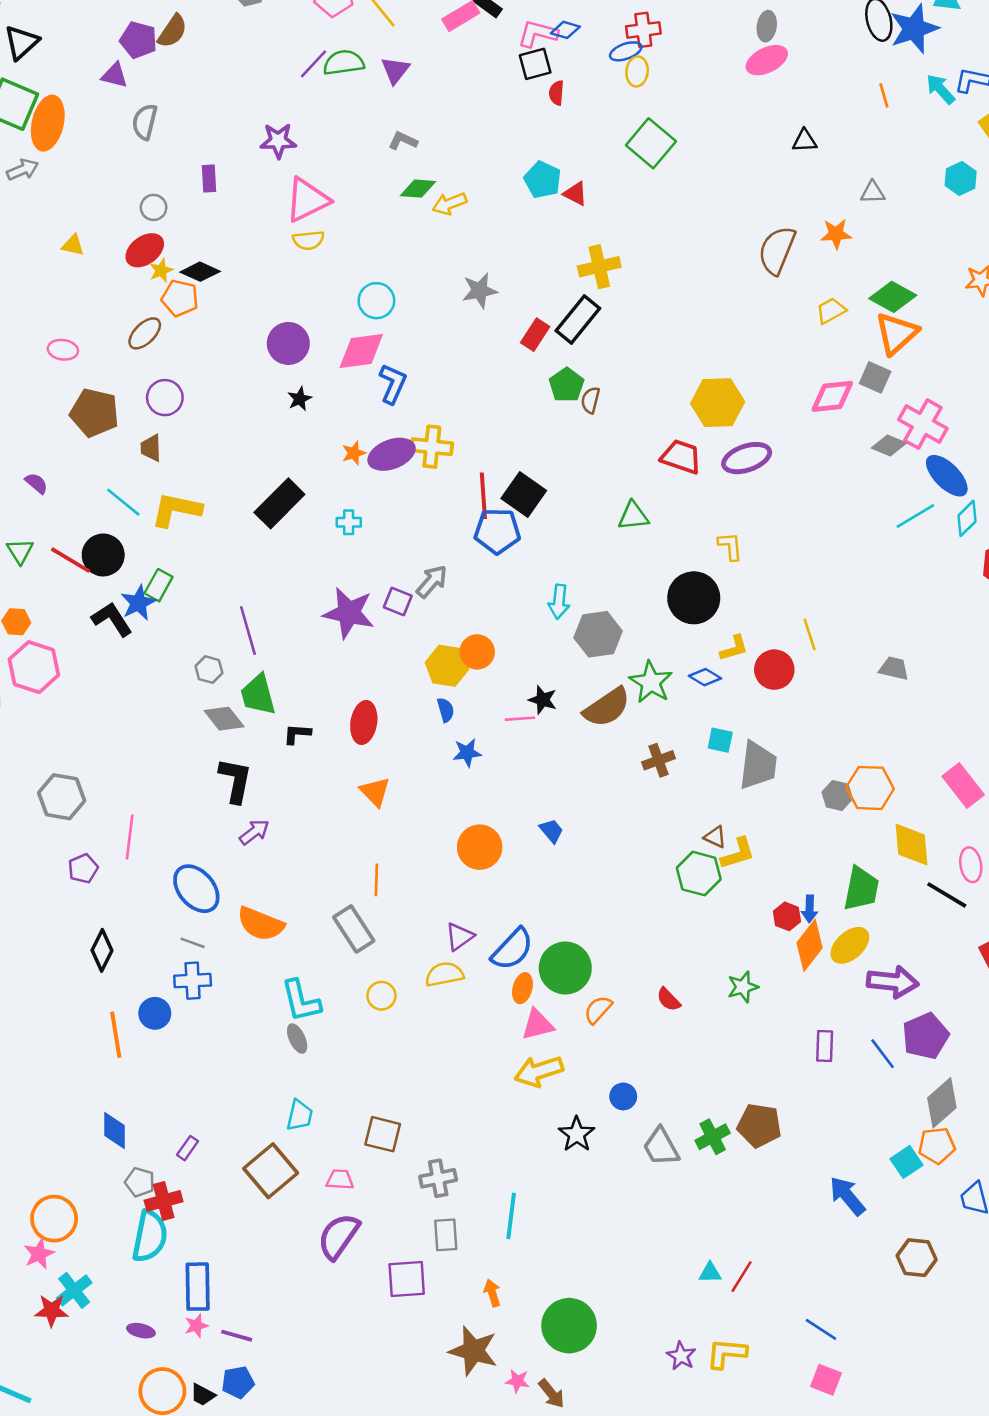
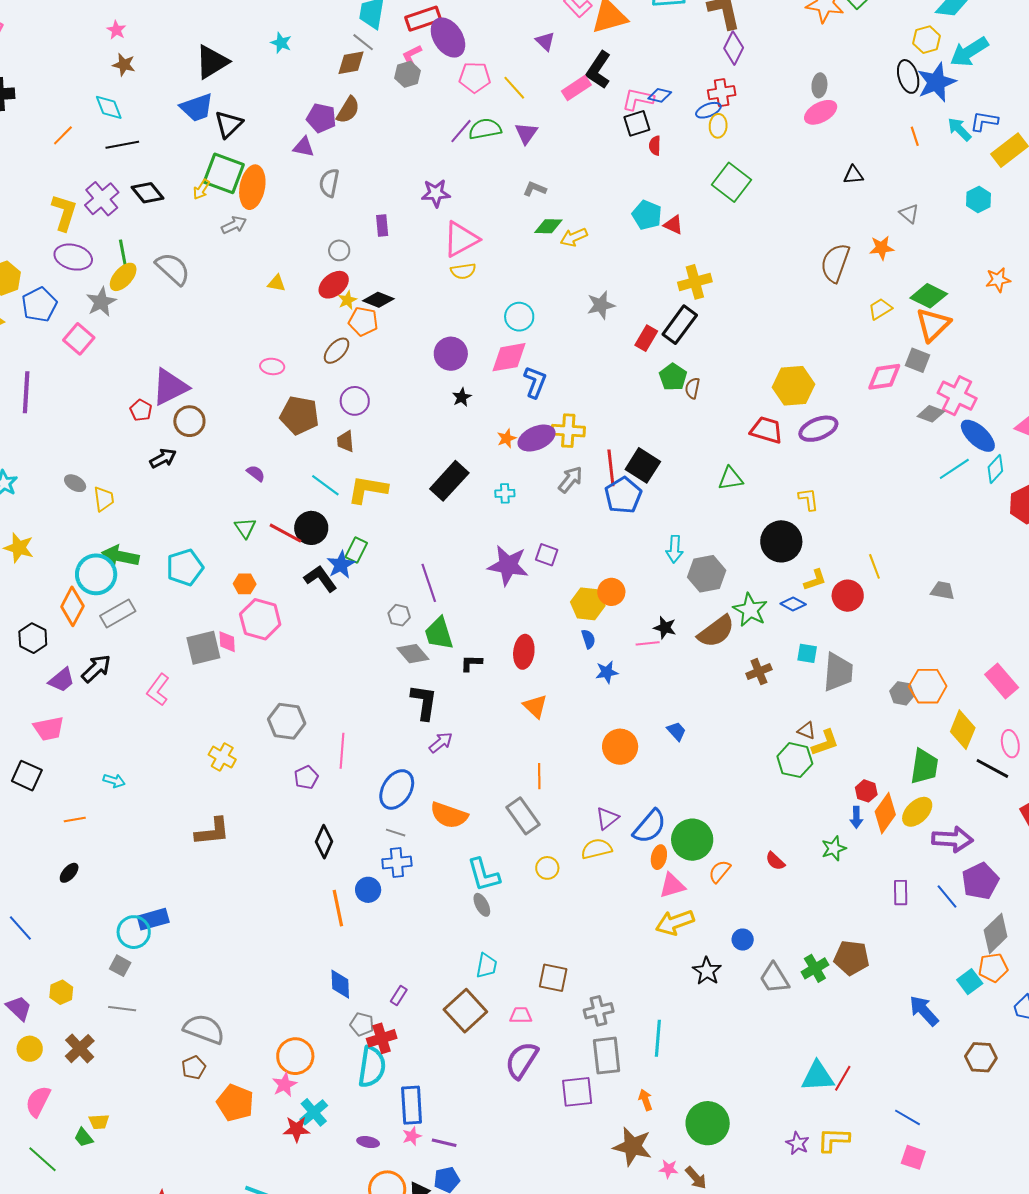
gray triangle: (873, 192) -> (909, 214), turned 45
blue pentagon: (497, 531) -> (623, 495), turned -30
gray arrow: (432, 581) -> (570, 480), moved
yellow diamond: (912, 845) -> (963, 730), turned 30
blue ellipse: (196, 889) -> (397, 789), turned 75
blue arrow: (810, 909) -> (856, 817), moved
gray rectangle: (446, 1235) -> (607, 1056), size x1.4
cyan triangle: (710, 1273) -> (818, 1076), size x1.8

